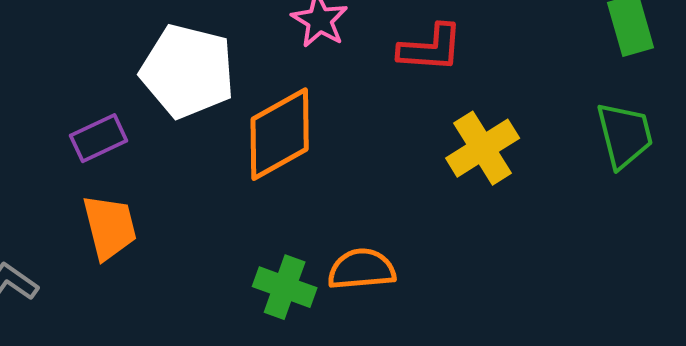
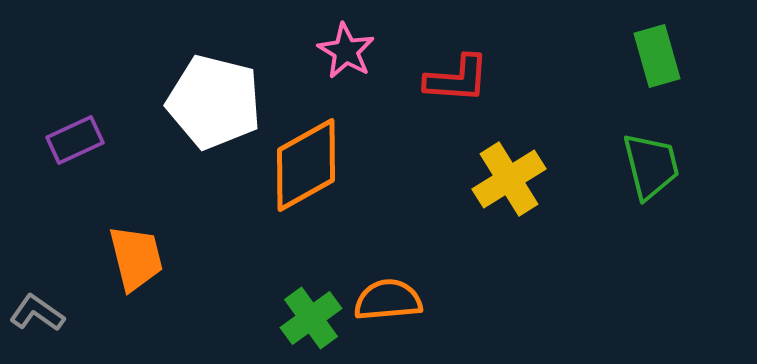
purple rectangle: (99, 138) -> (75, 140), moved
green cross: (285, 287) -> (311, 318), turned 34

